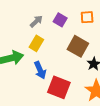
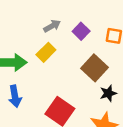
blue arrow: (40, 70) -> (15, 96), moved

